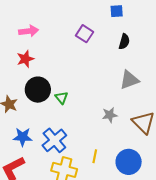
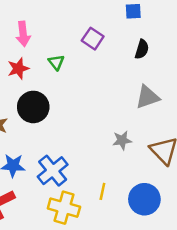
pink arrow: (29, 31) -> (23, 34), turned 90
green triangle: (61, 98) -> (56, 62), moved

